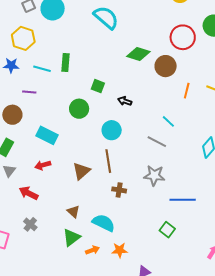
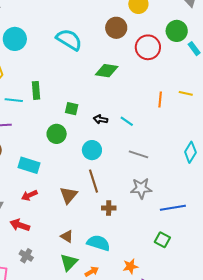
brown circle: (166, 66) -> (116, 28), moved
cyan line: (168, 121) -> (127, 121), moved
orange star: (120, 250) -> (130, 266), moved

